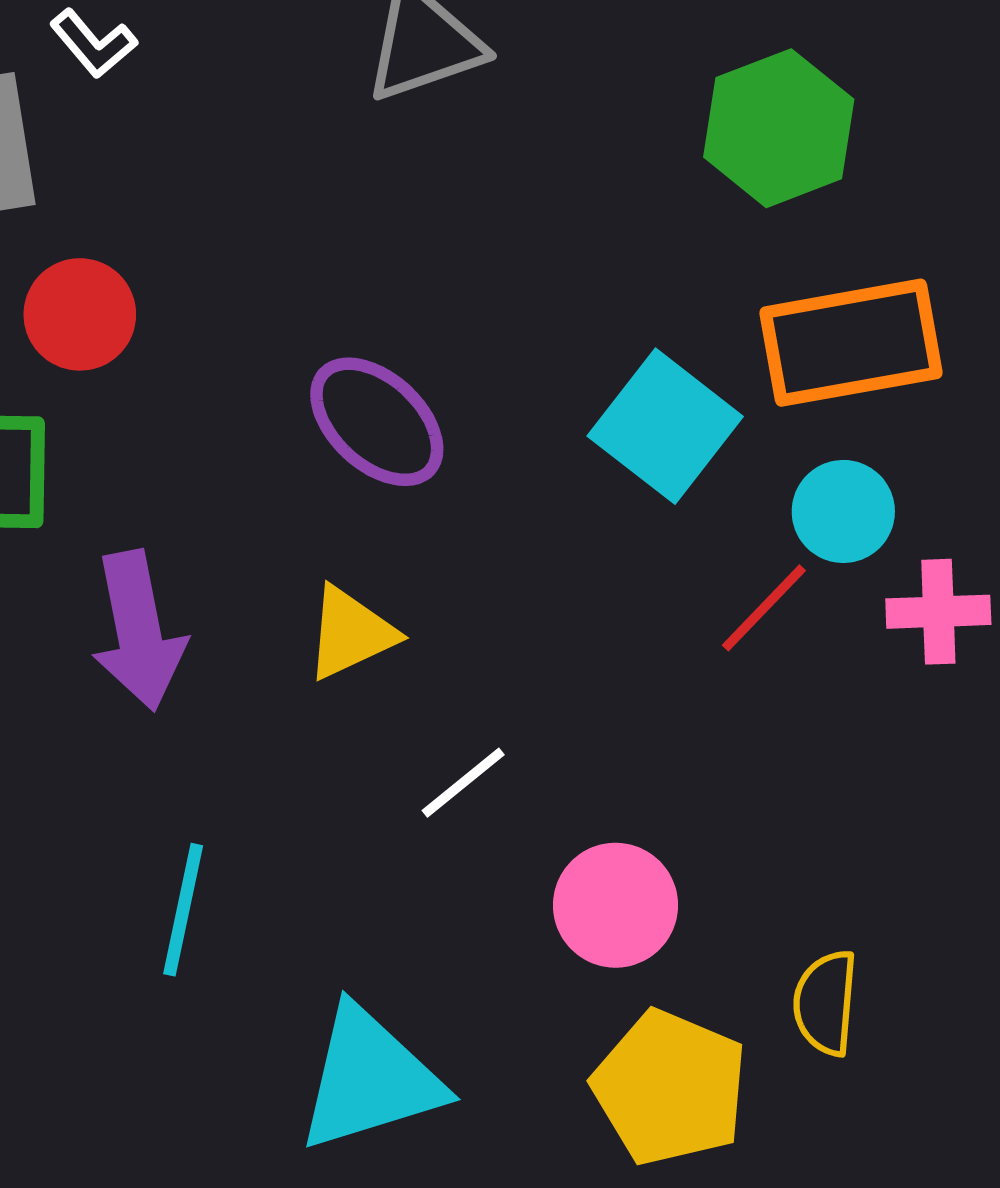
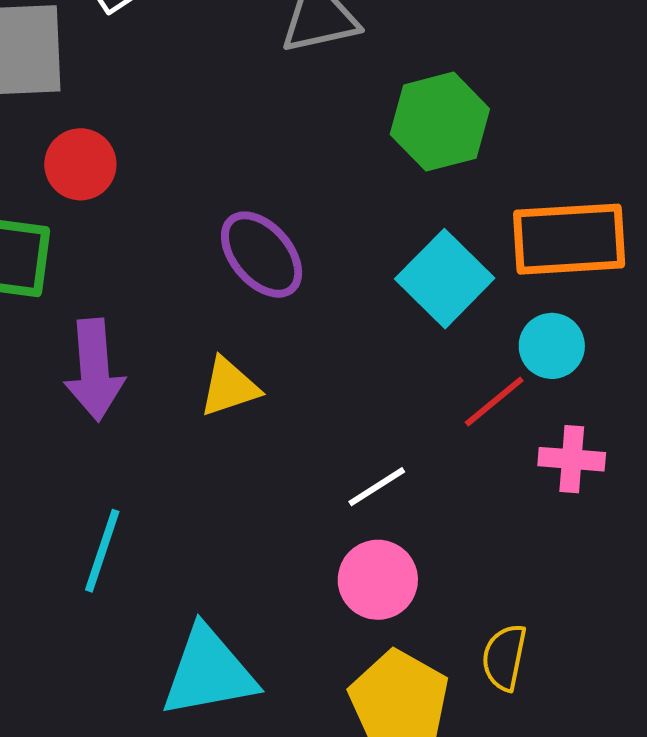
green hexagon: (779, 128) -> (440, 122), moved
pink cross: (938, 612) -> (572, 459), moved
white line: (463, 783) -> (377, 487), moved

